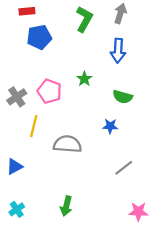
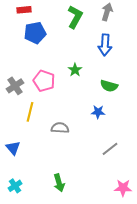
gray semicircle: (67, 144) -> (60, 128), size x0.7
blue triangle: (15, 167) -> (13, 148), turned -42
green arrow: (66, 206) -> (59, 183), turned -30

